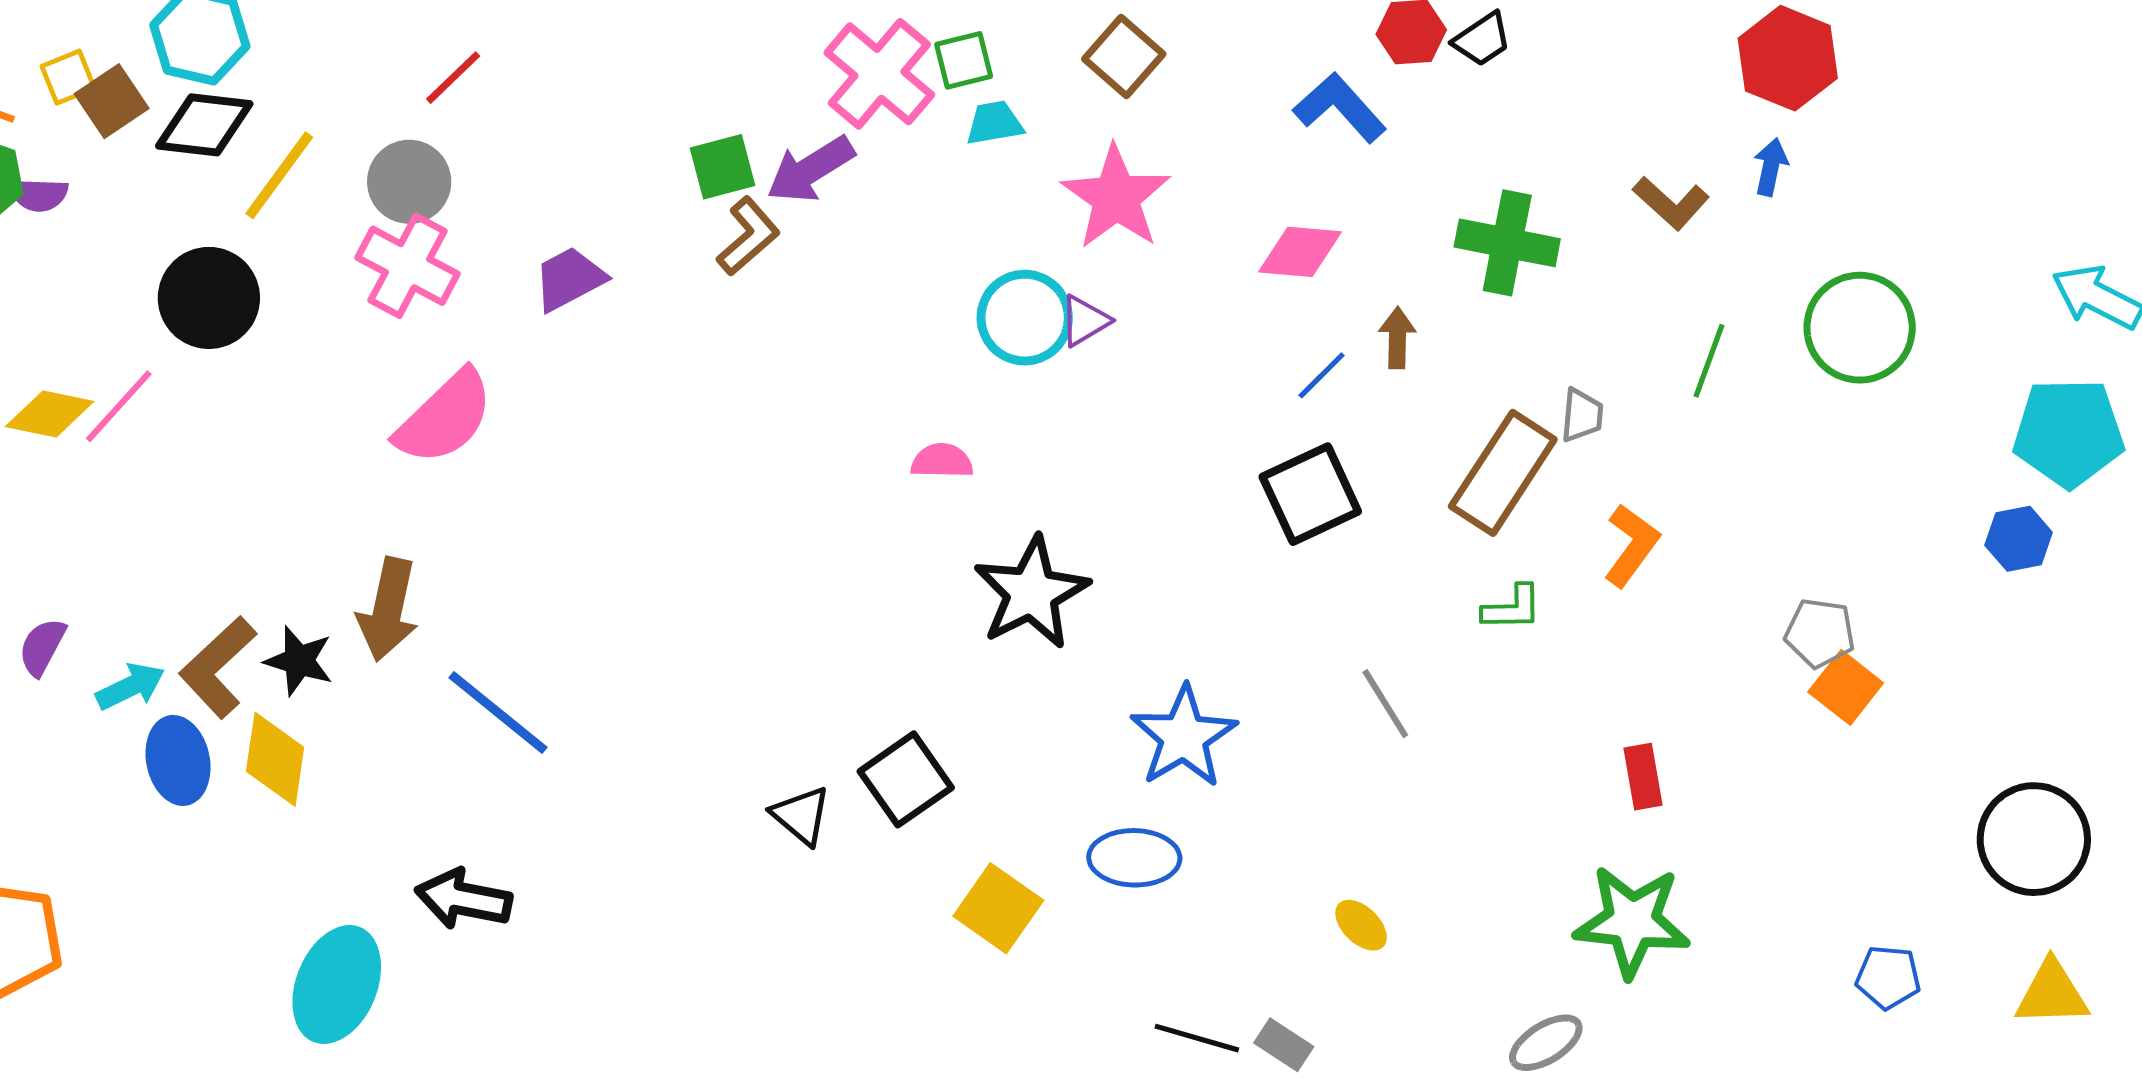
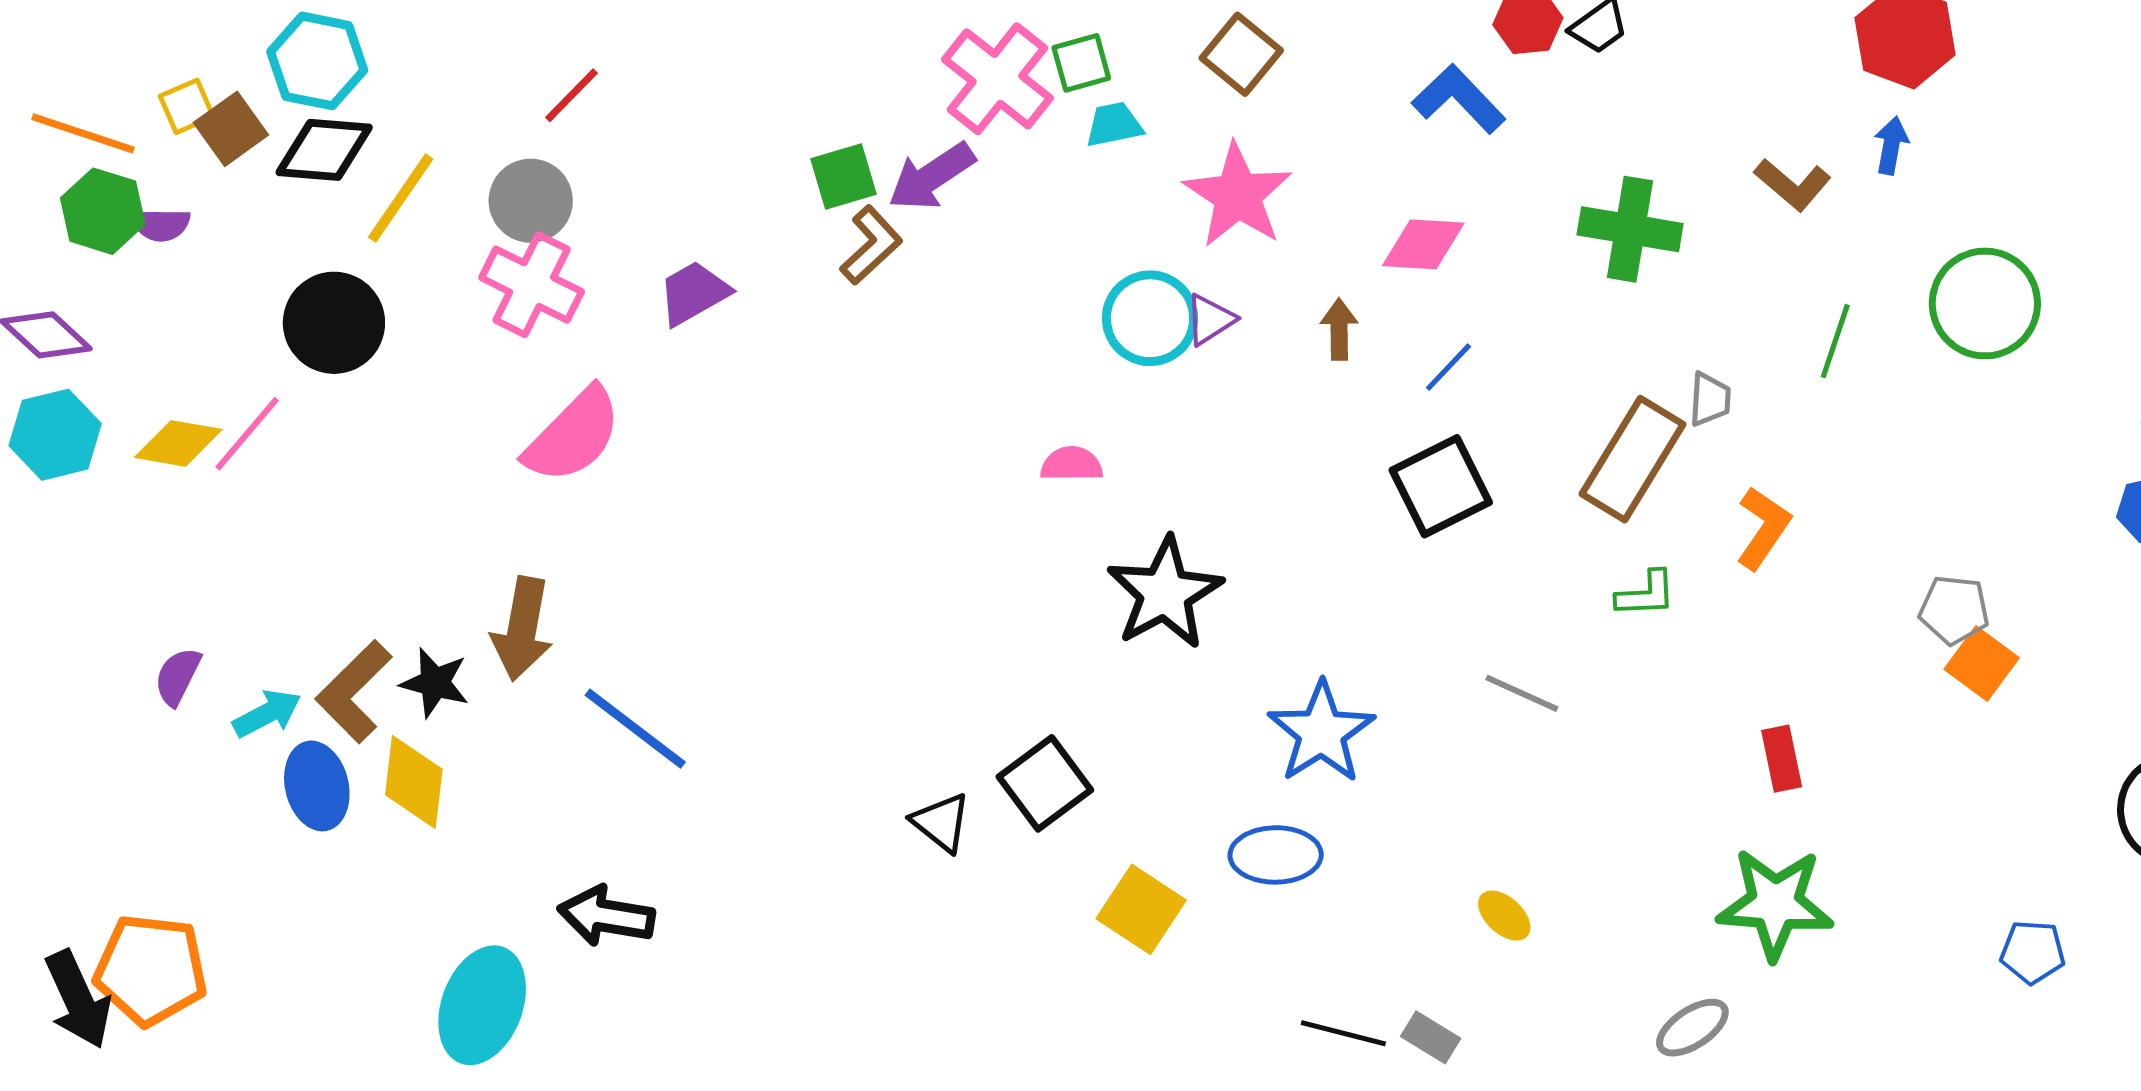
brown arrow: (1397, 338) -> (1339, 329), moved
gray line: (1385, 704) -> (1522, 693), turned -32

